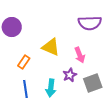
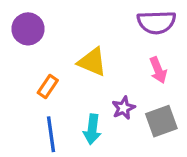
pink arrow: (80, 55) -> (158, 70), moved

